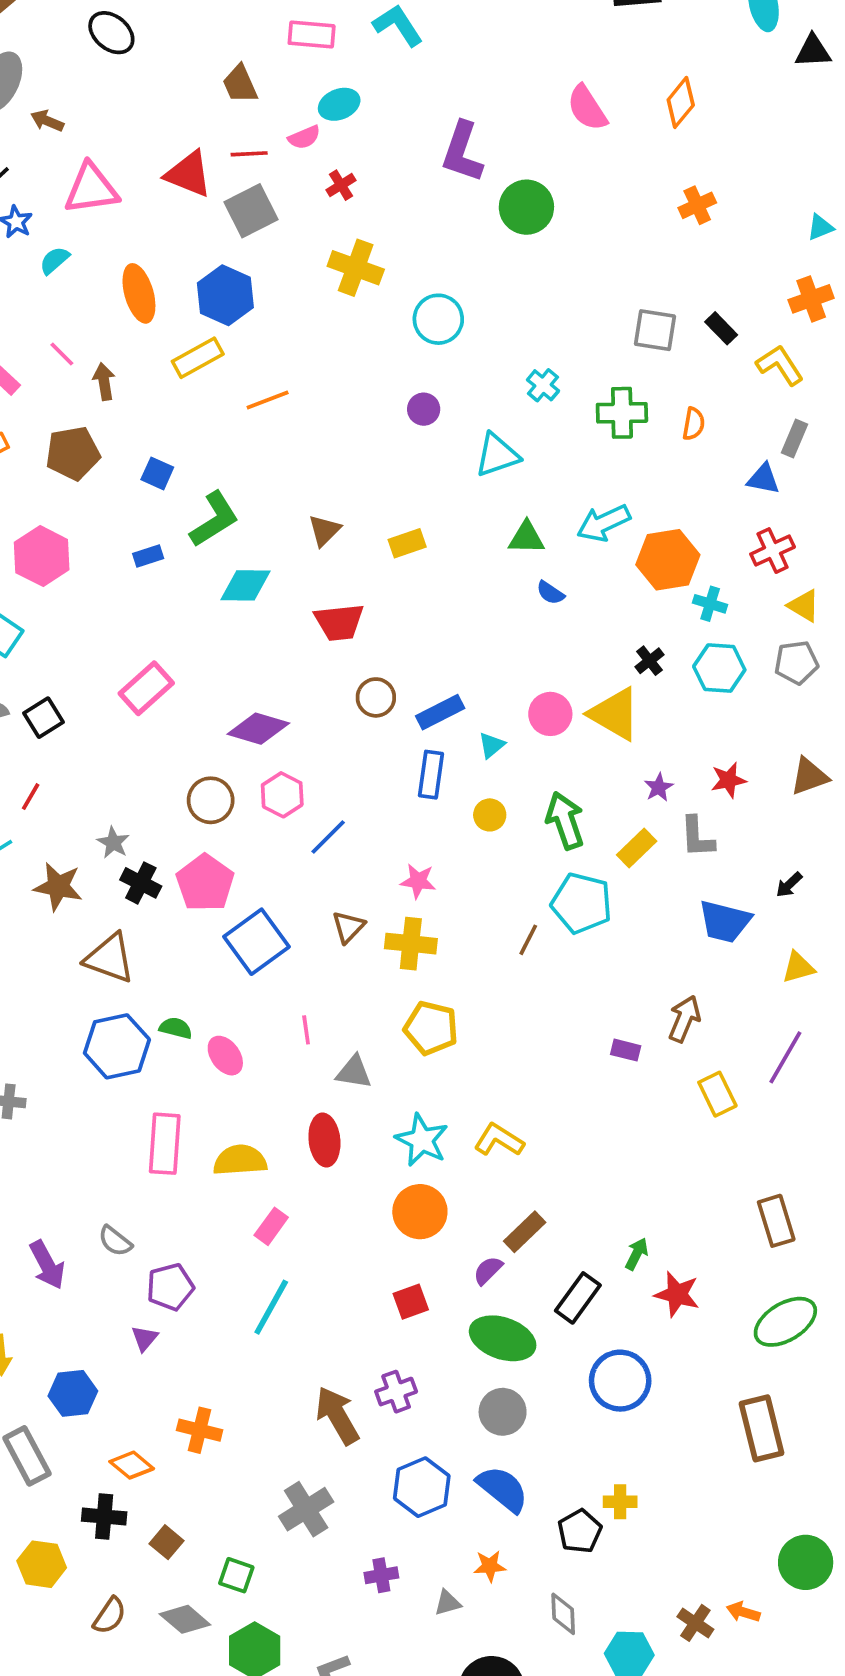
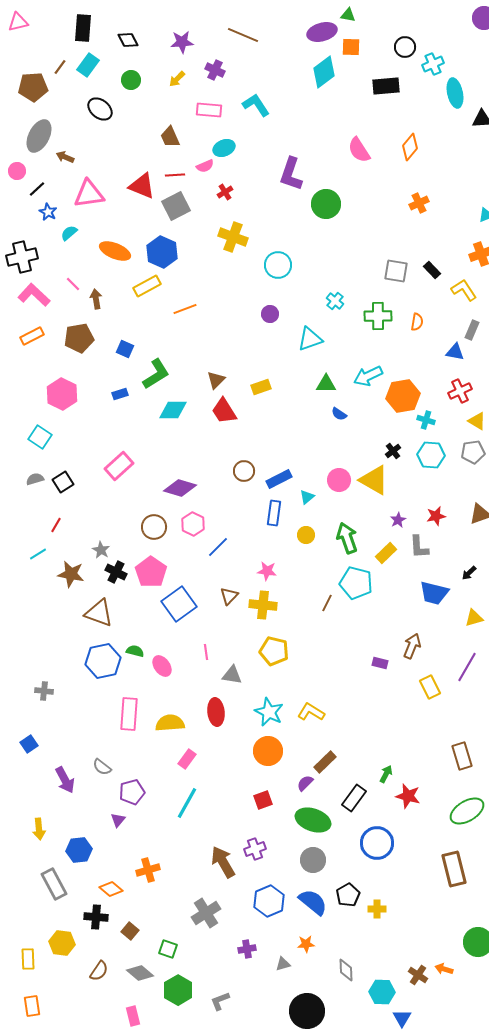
orange ellipse: (139, 293) -> (115, 251), turned -52
red trapezoid: (339, 622) -> (224, 411), moved, turned 64
orange cross: (200, 1430) -> (148, 870), turned -30
black pentagon: (580, 1531) -> (348, 895), moved

